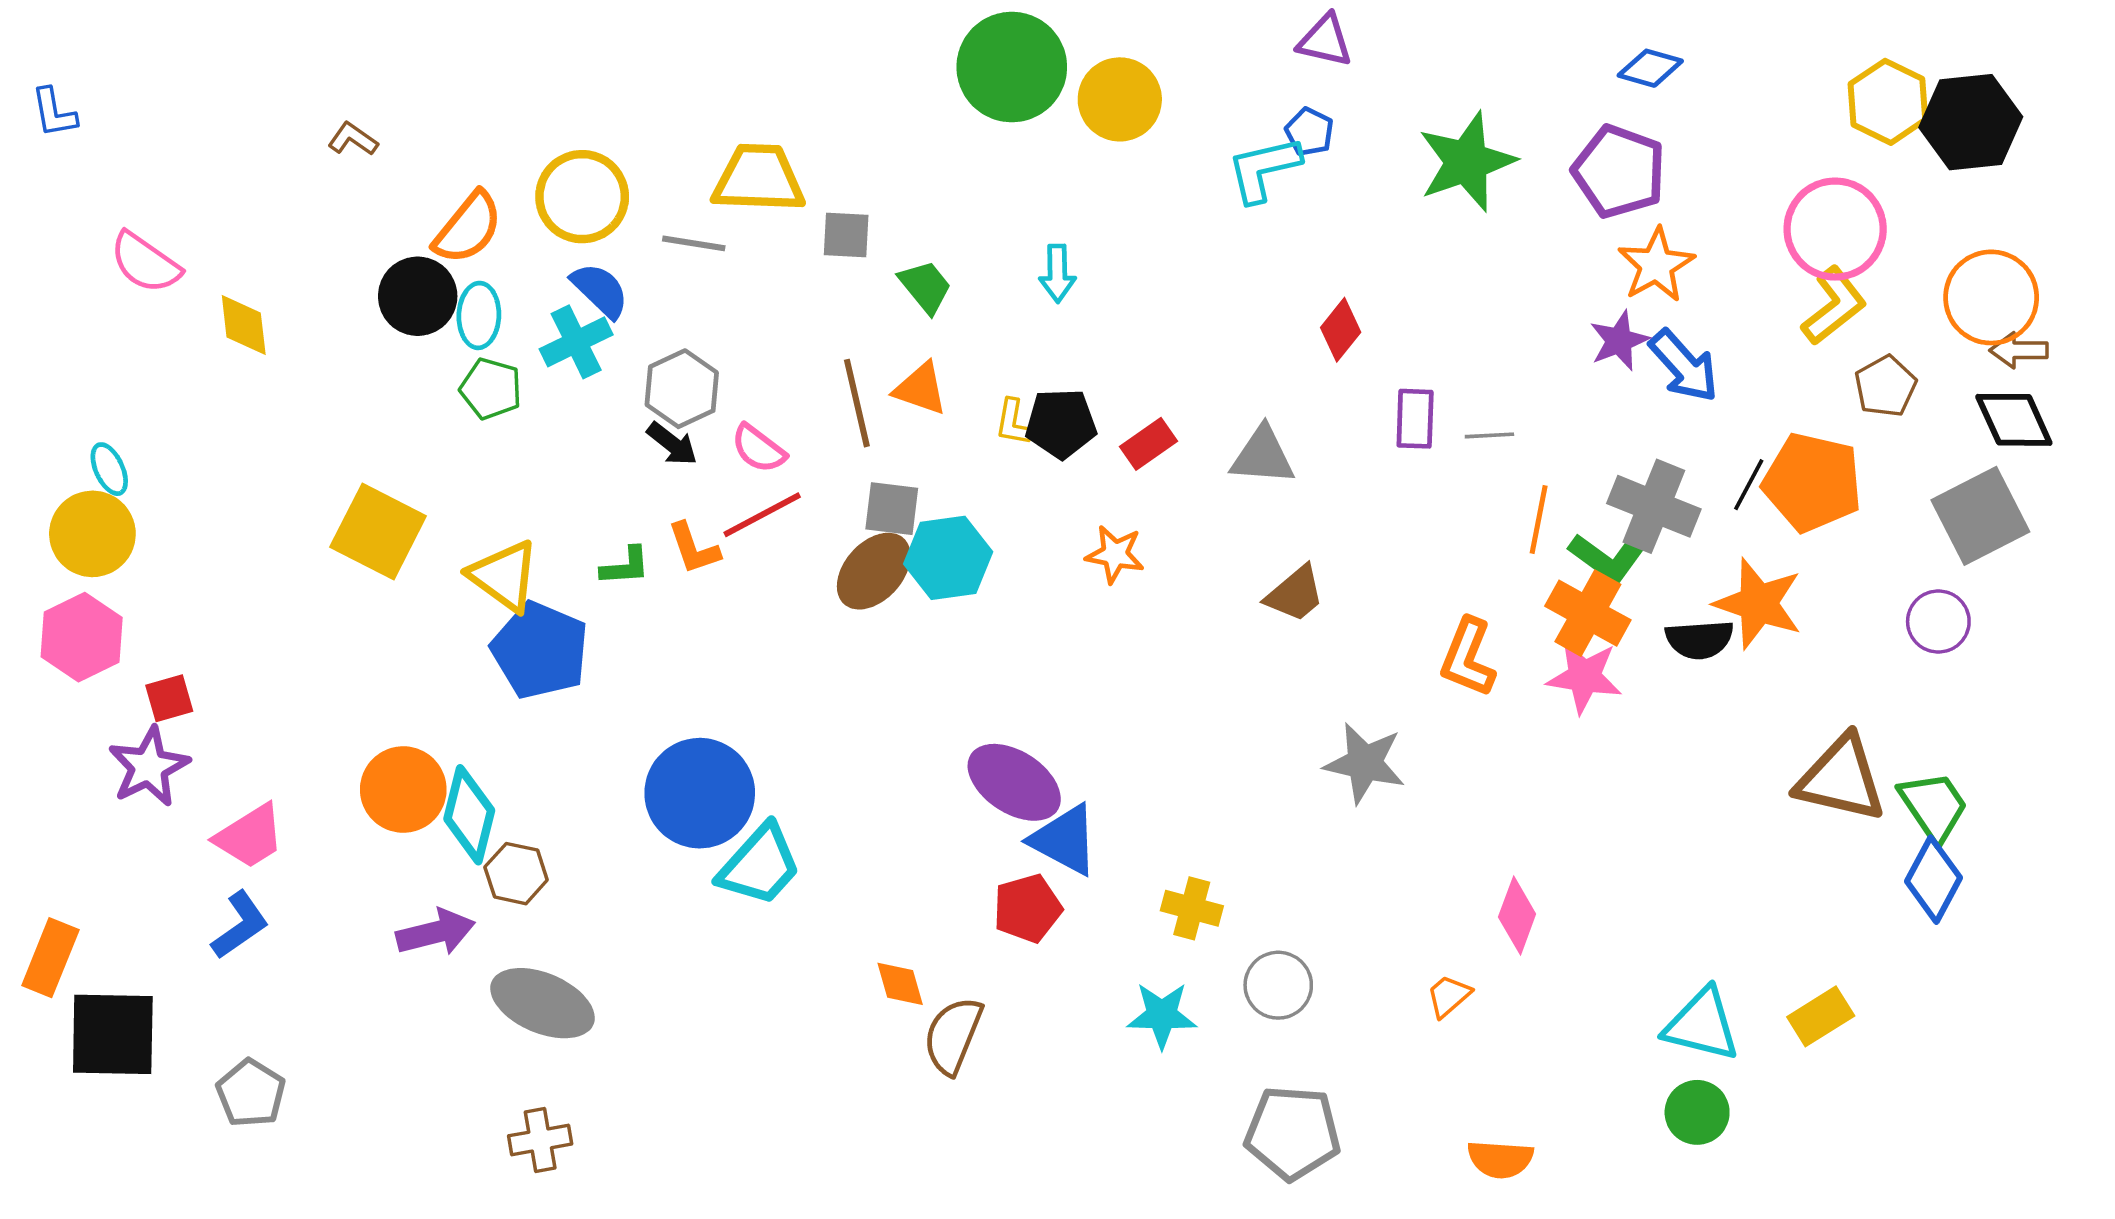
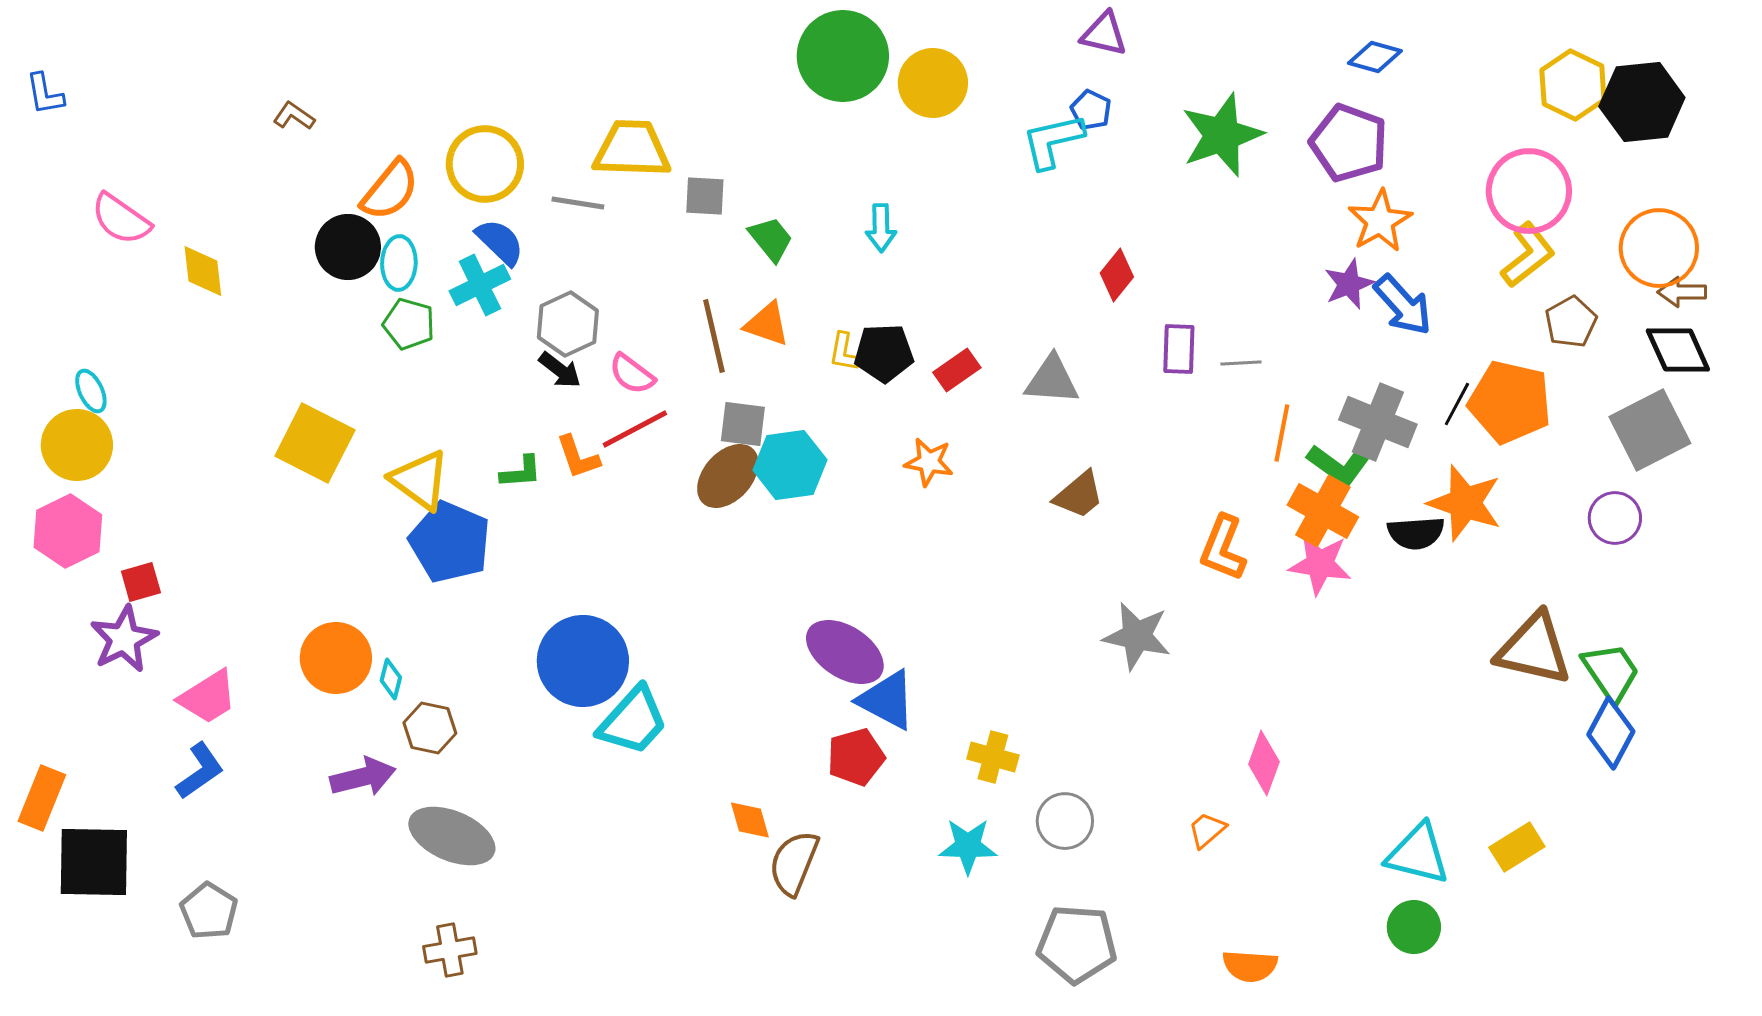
cyan diamond: (469, 815) -> (391, 679), size x0.5

